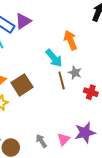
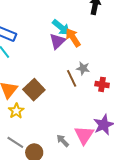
purple triangle: (23, 21) -> (57, 41), moved
cyan arrow: (54, 58) -> (61, 27), moved
pink triangle: (64, 139) -> (84, 135), size x1.5

